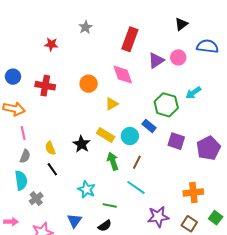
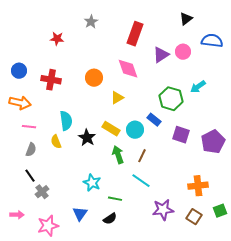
pink line: (23, 133) -> (29, 127), turned -72
black line: (52, 169) -> (30, 176), moved
cyan semicircle: (21, 180) -> (66, 121), moved
green square: (216, 218) -> (220, 211), turned 32

